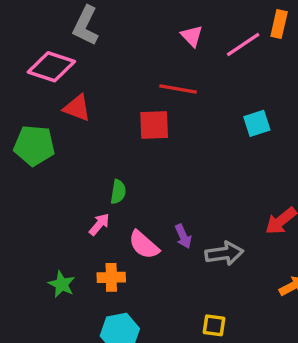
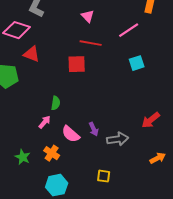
pink triangle: (192, 36) -> (88, 16), moved
pink line: (243, 45) -> (129, 30), moved
orange cross: (111, 277) -> (52, 153), turned 35
yellow square: (214, 325) -> (104, 176), moved

